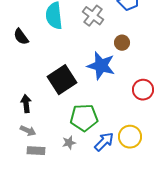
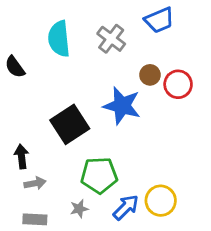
red circle: (143, 90) -> (178, 84), moved
gray arrow: (28, 131) -> (35, 183), moved, turned -35

